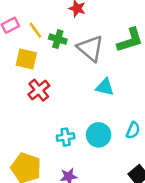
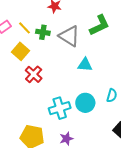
yellow square: (26, 59) -> (20, 51), turned 36
cyan cross: (66, 137) -> (60, 108), size x1.5

